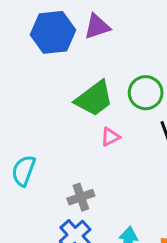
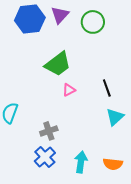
purple triangle: (97, 26) -> (60, 15), turned -30
green circle: (146, 93) -> (93, 22), moved

